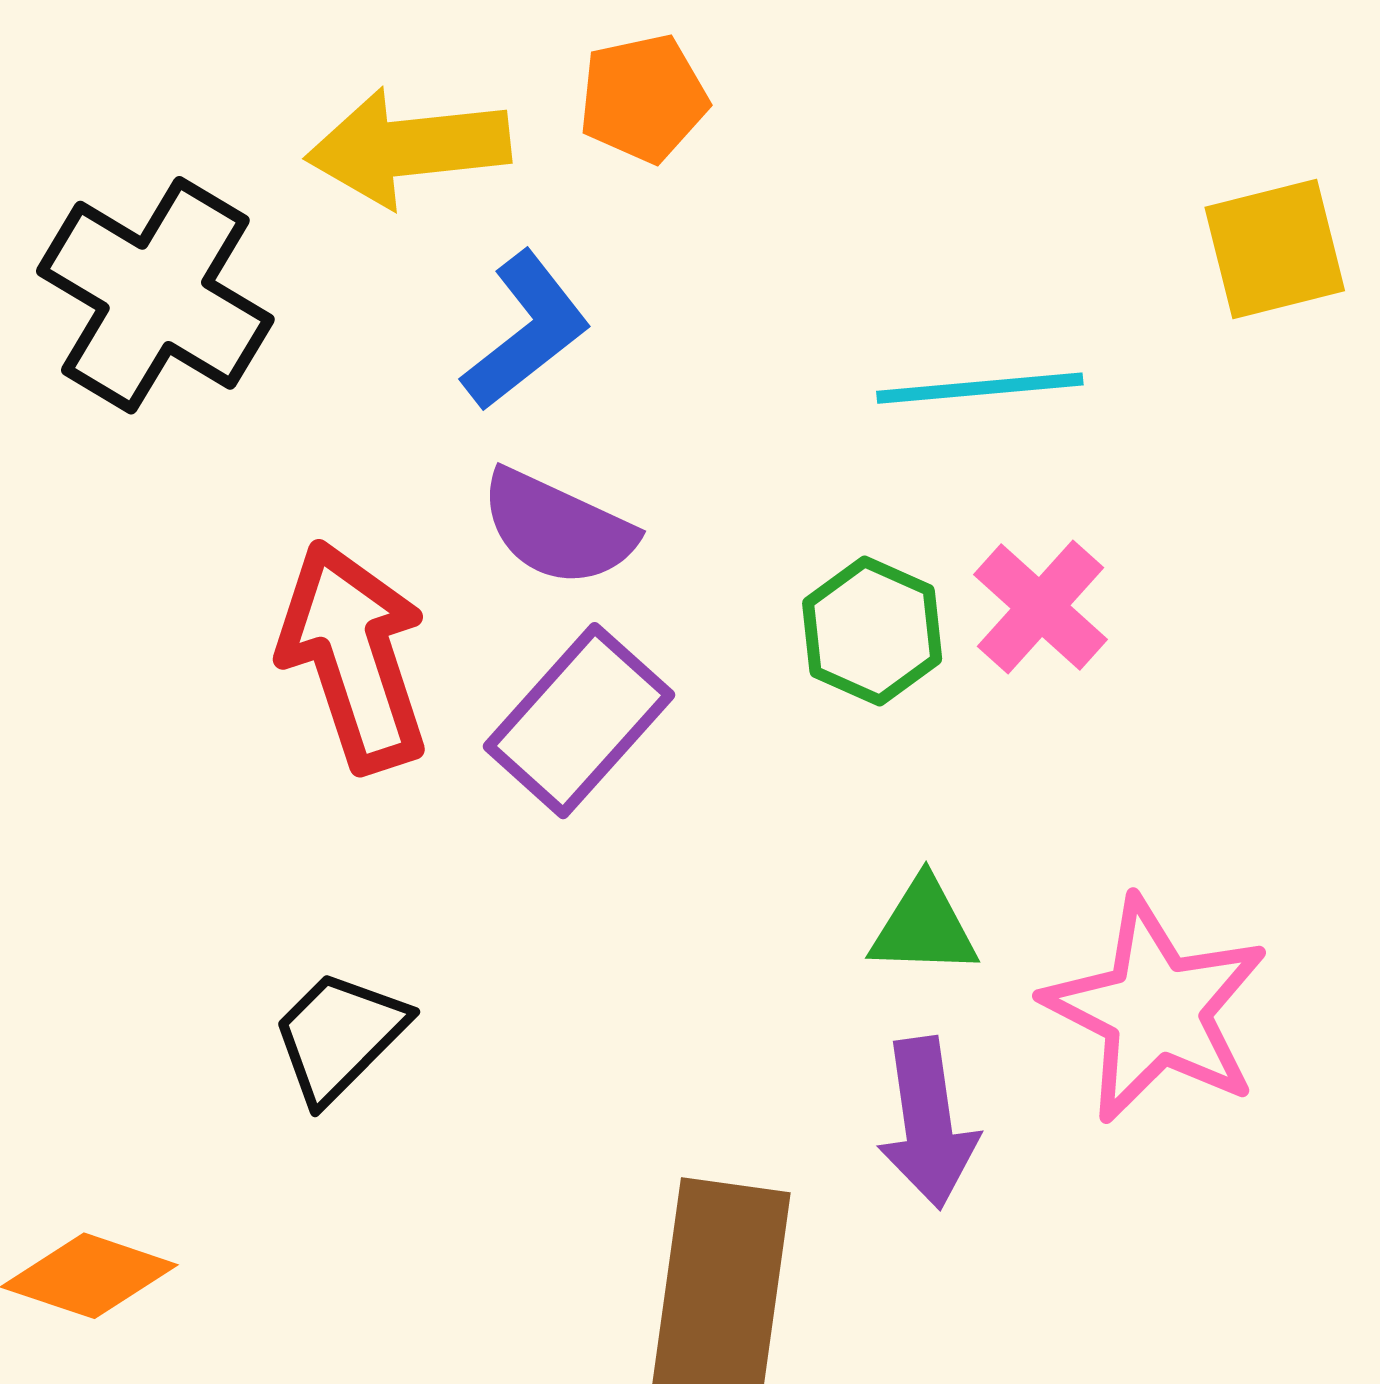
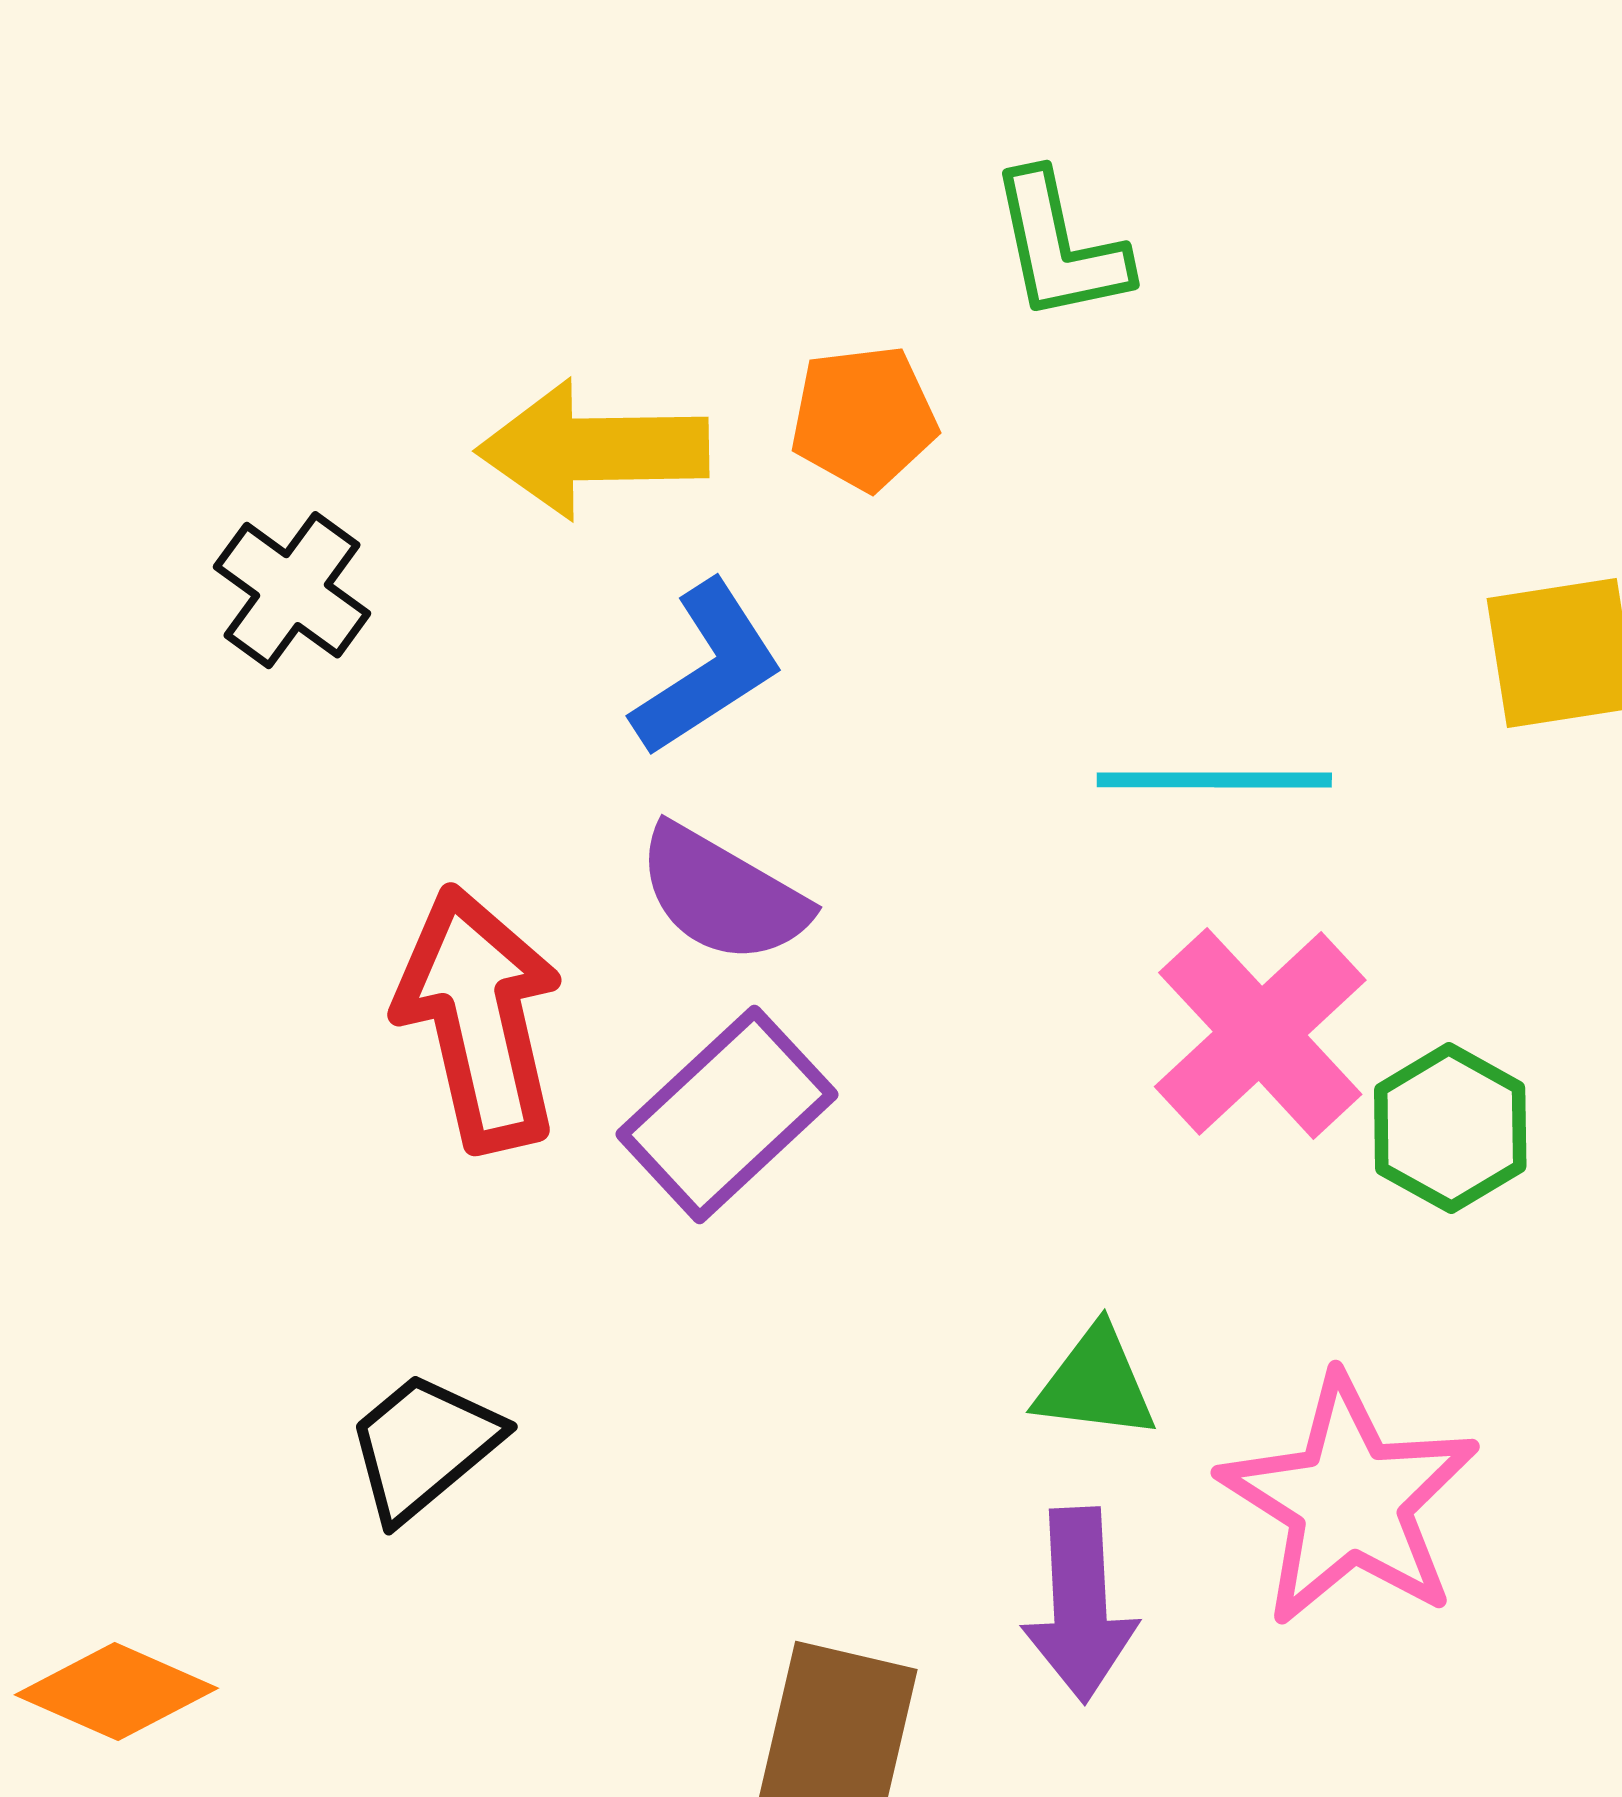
black cross: (155, 295) -> (292, 590), size x0.6
pink cross: (1040, 607) -> (1260, 1033), size x1.4
green hexagon: (872, 631) -> (1450, 1128), moved

